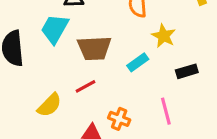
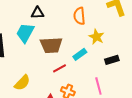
red line: (86, 86) -> (60, 68), moved

